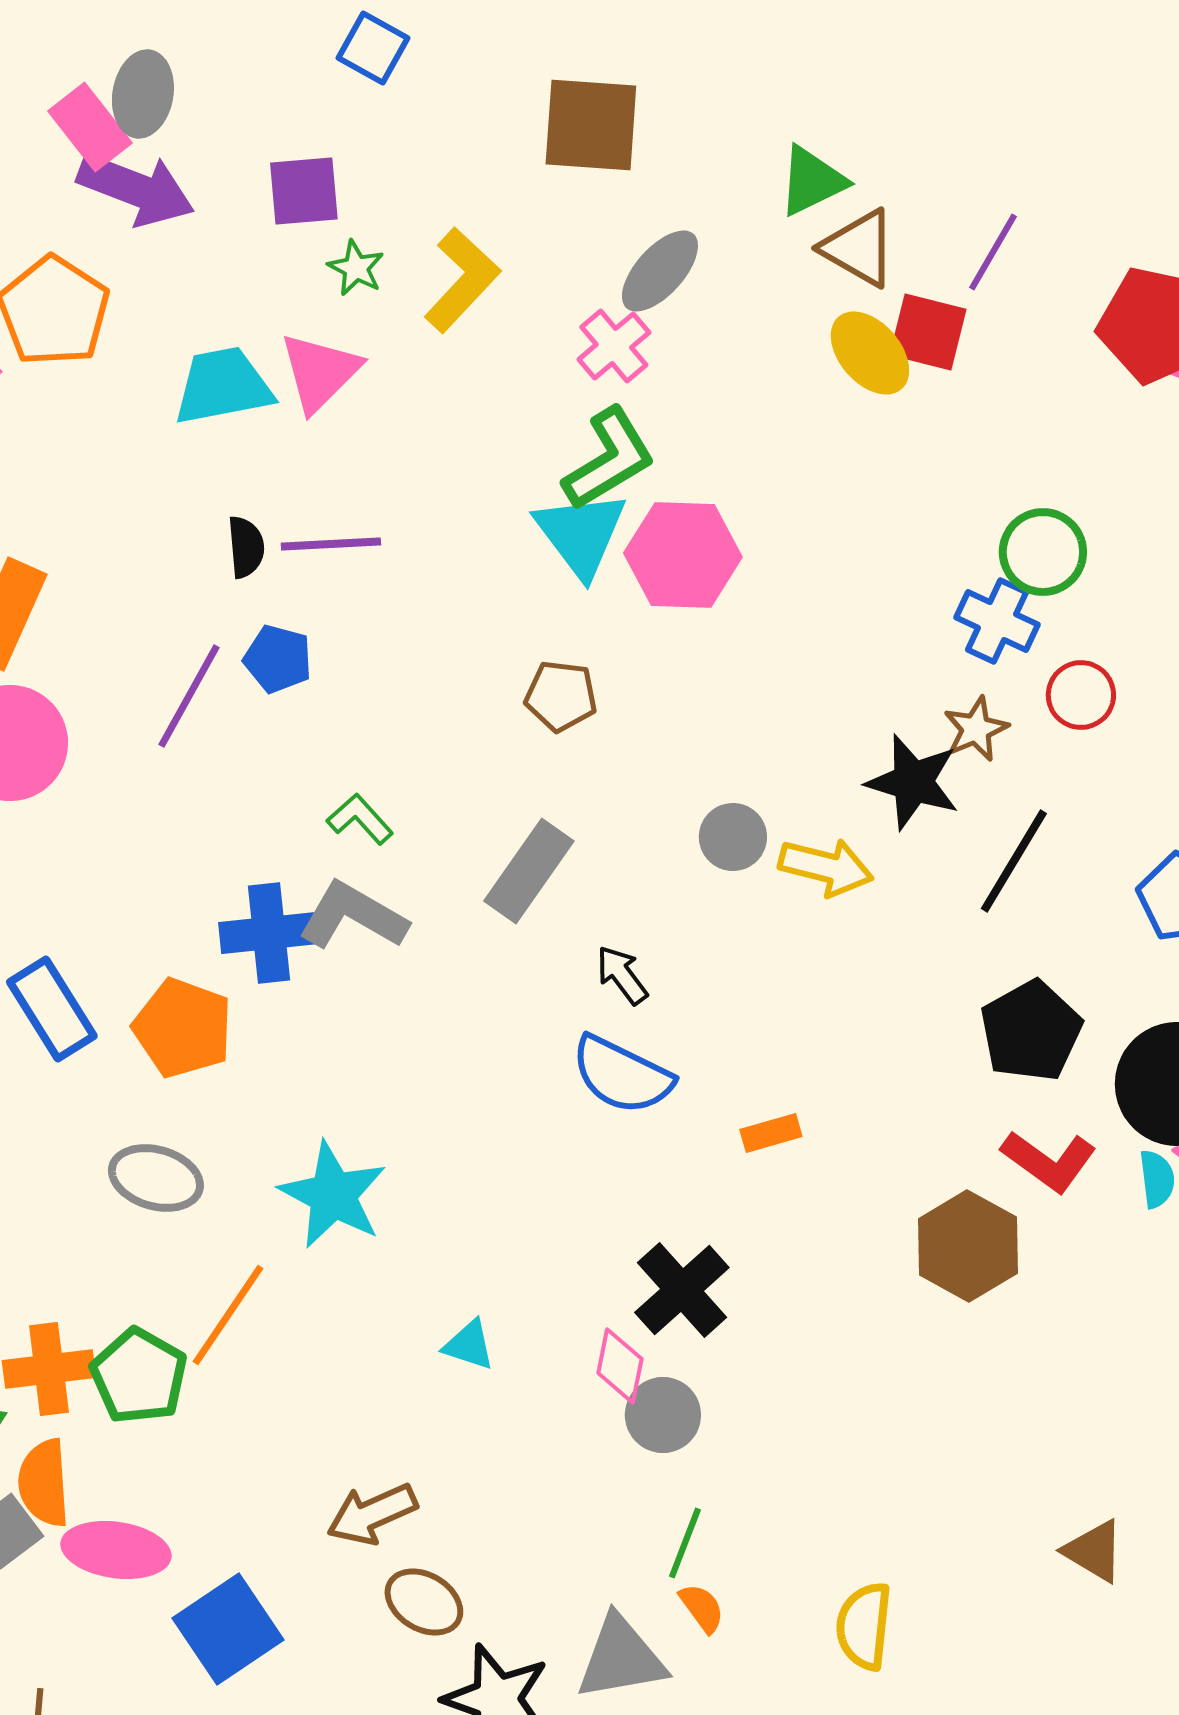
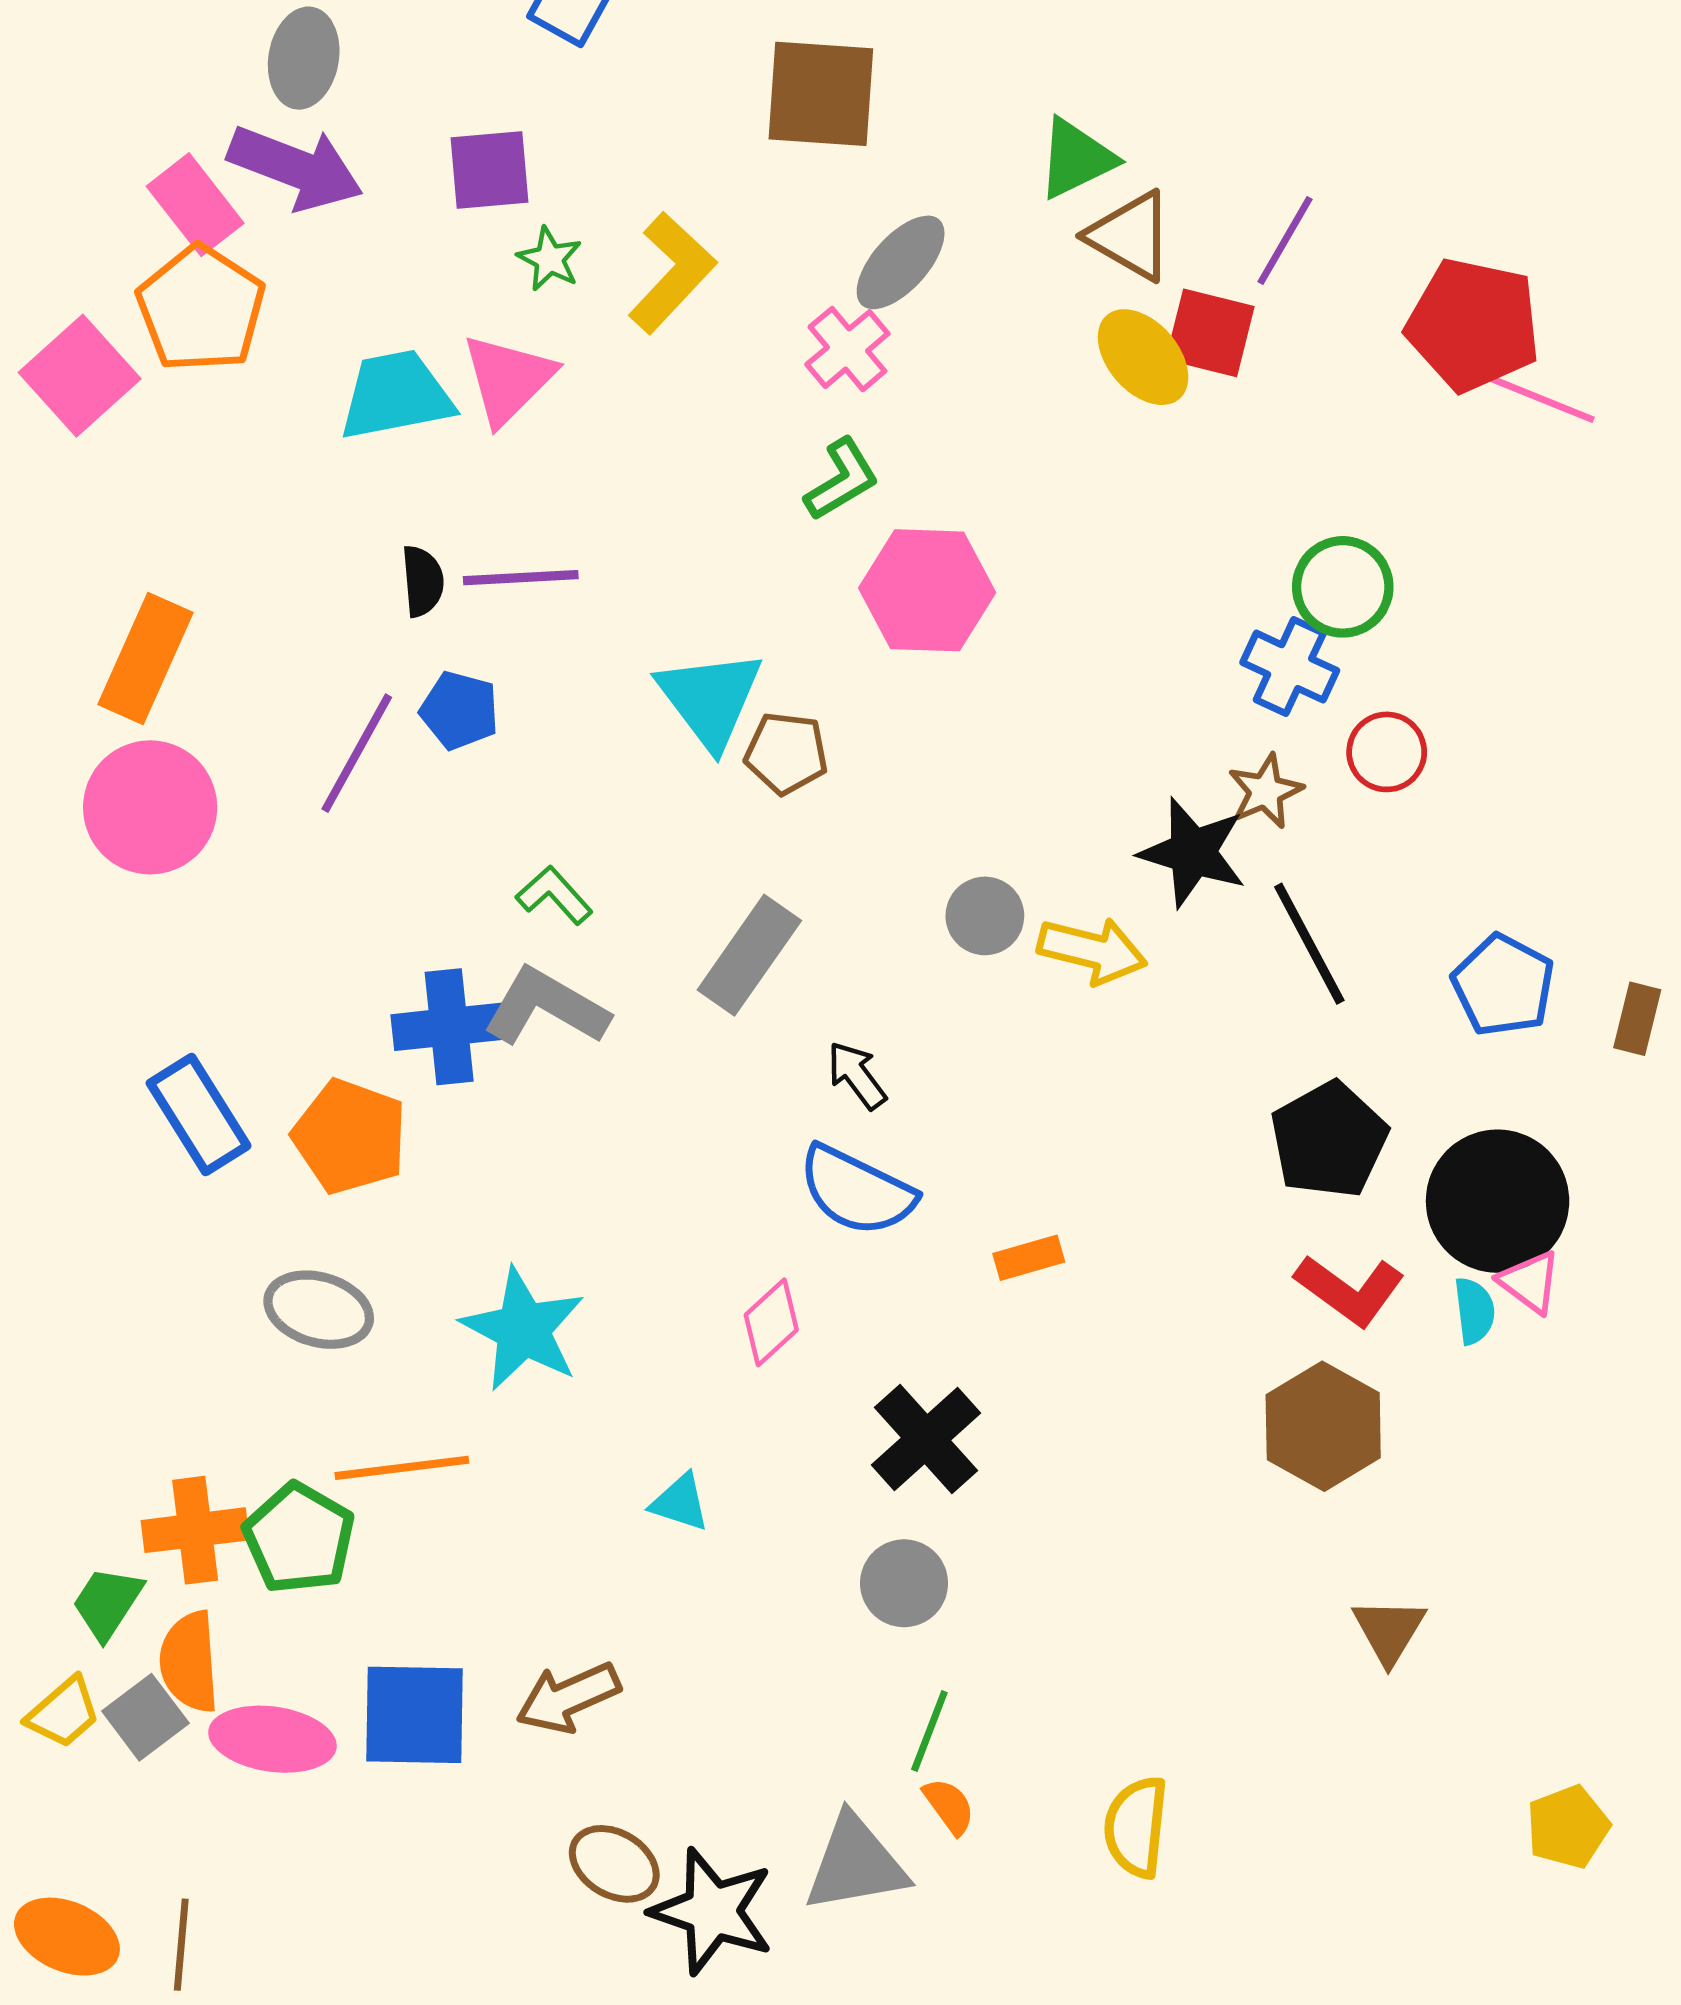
pink rectangle: (90, 127) -> (195, 205), moved
green L-shape: (609, 459) -> (842, 479), size x0.7
cyan triangle: (581, 534) -> (710, 699), moved
black line: (1014, 861) -> (1309, 944), turned -59
brown hexagon: (968, 1246) -> (1323, 1426), moved
orange line: (228, 1315) -> (402, 1468), turned 49
pink diamond: (620, 1366) -> (771, 1322), moved, turned 36
brown triangle: (1094, 1551) -> (1389, 1631), moved, turned 30
brown ellipse: (424, 1602) -> (614, 1864), moved
blue square: (228, 1629) -> (414, 1715), moved, turned 35

